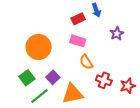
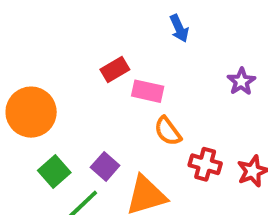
red rectangle: (78, 19) -> (115, 70), moved
purple star: (117, 34) -> (241, 81), moved
orange circle: (39, 47) -> (31, 112), moved

